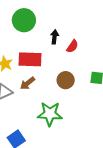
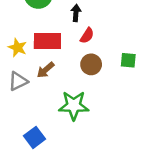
red semicircle: (72, 46) -> (87, 36), moved

